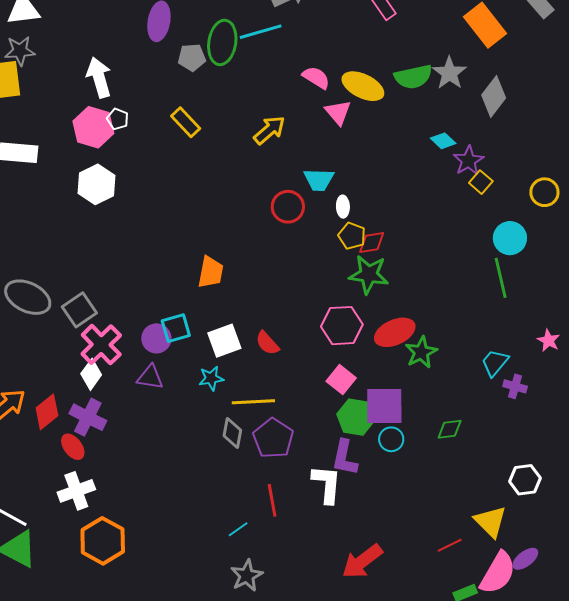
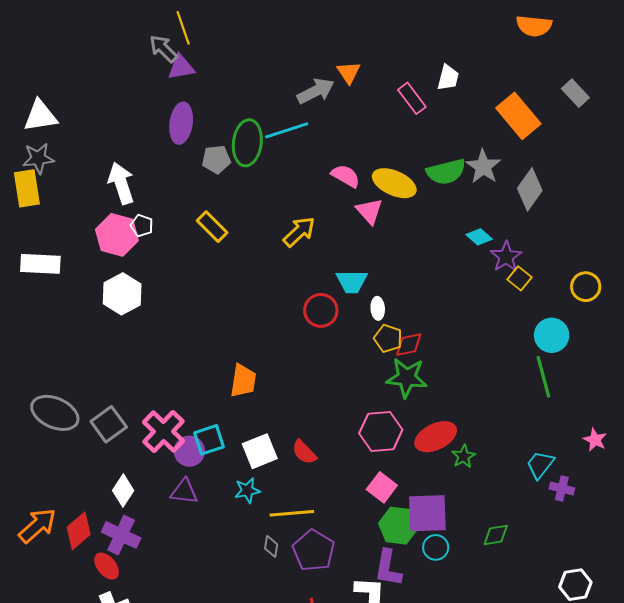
pink cross: (101, 345) -> (163, 432), moved
green star: (421, 352) -> (464, 456), size x0.7
gray diamond: (232, 433) -> (271, 546), size x0.7

